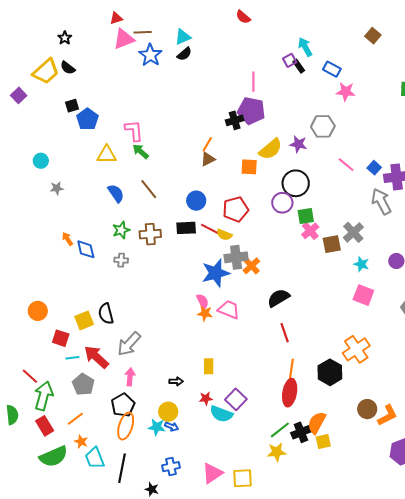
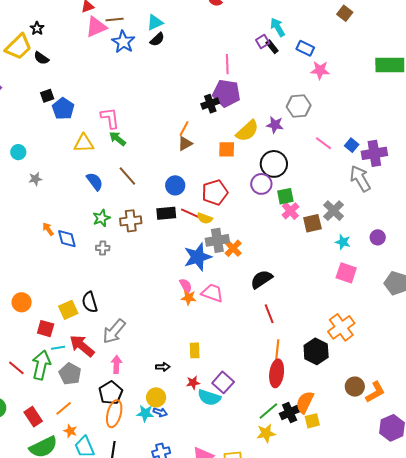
yellow trapezoid: (46, 72) -> (18, 47), moved
green arrow: (44, 396) -> (41, 365), moved

